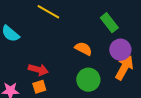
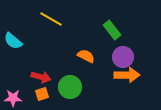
orange arrow: (124, 68) -> (127, 75), turned 60
green circle: (88, 80) -> (70, 87), moved

